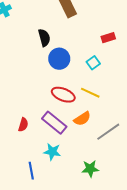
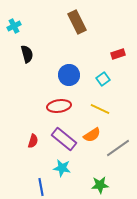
black semicircle: (44, 38) -> (27, 54), moved
red ellipse: (63, 95) -> (59, 106), moved, turned -30

